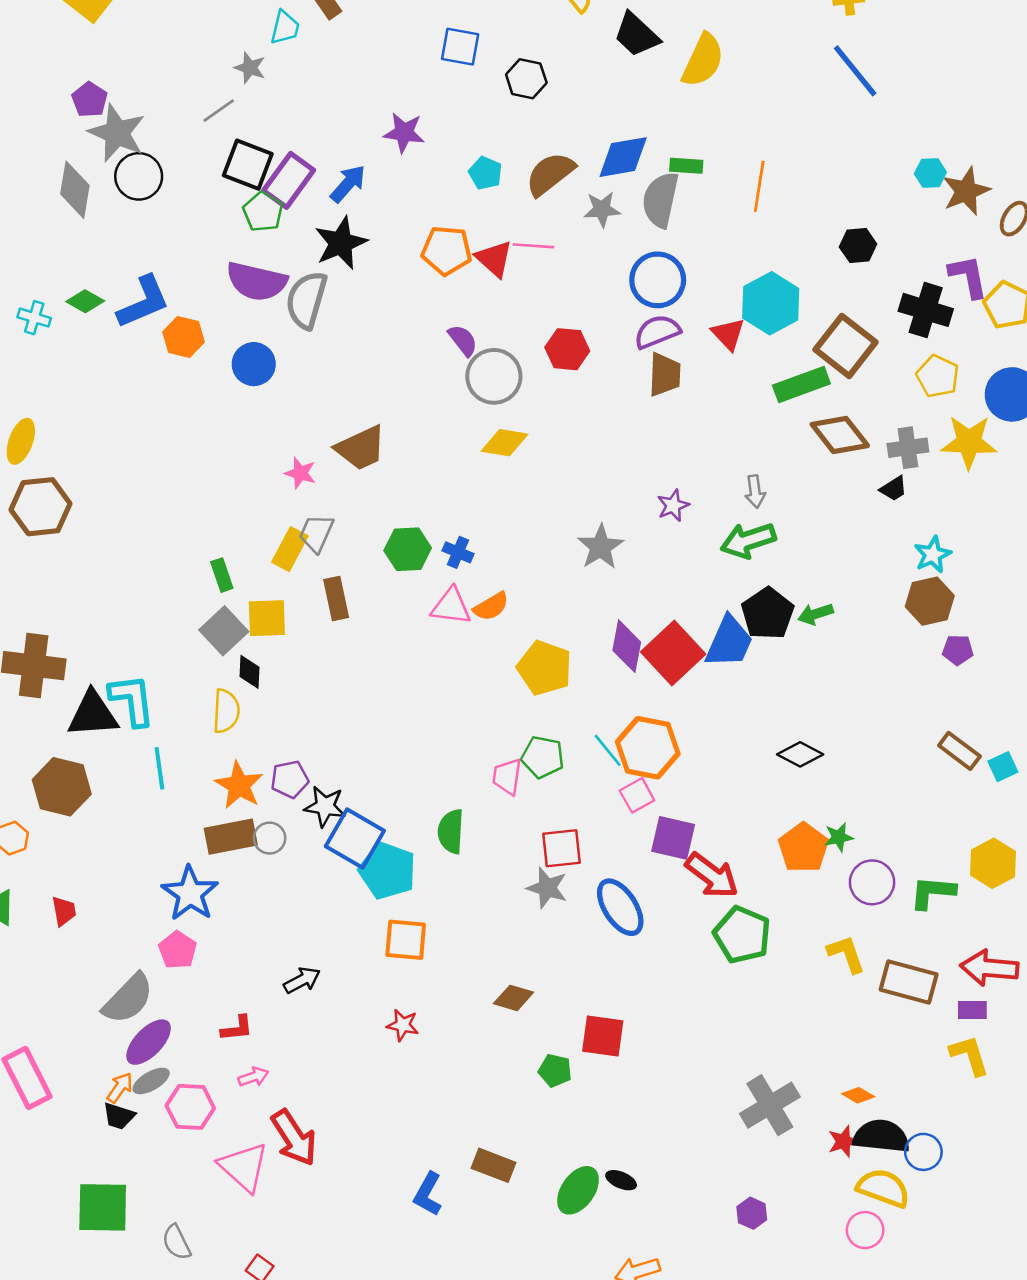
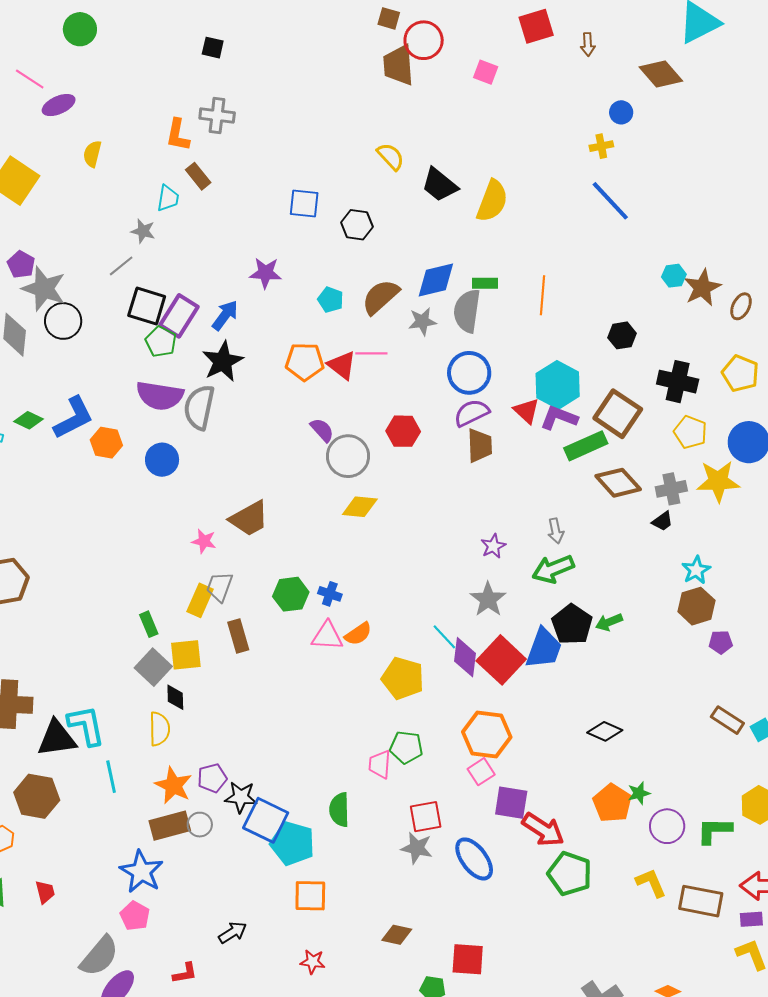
purple L-shape: (968, 276) -> (559, 418), moved, turned -54
gray star: (600, 547) -> (488, 599), moved
cyan line: (608, 750) -> (444, 637), moved

